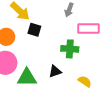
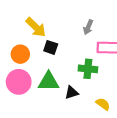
green triangle: (27, 78) -> (49, 82), moved

